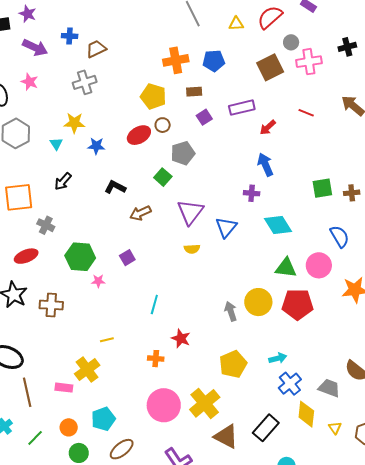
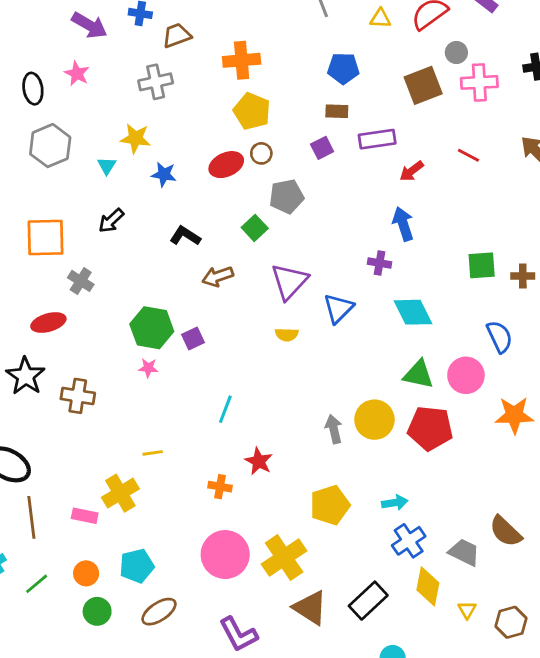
orange cross: (176, 60) -> (242, 60), moved
brown rectangle: (194, 92) -> (337, 111), moved
green hexagon: (80, 257) -> (152, 328), moved

